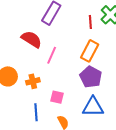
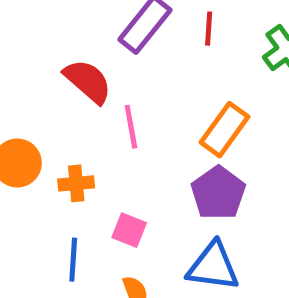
red line: (90, 22) -> (209, 29), moved
pink line: (52, 55) -> (131, 127), turned -42

